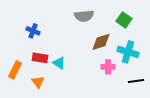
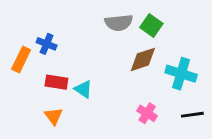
green square: (124, 20) -> (151, 25), moved
pink cross: (108, 67) -> (147, 113), moved, turned 32
orange rectangle: (15, 70) -> (21, 59), moved

